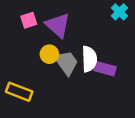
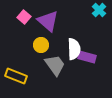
pink square: (29, 20) -> (24, 17), turned -32
gray trapezoid: (66, 63) -> (55, 65), moved

